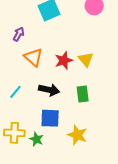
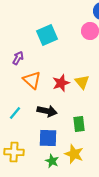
green rectangle: (83, 94) -> (79, 124), moved
green star: (36, 139) -> (52, 161), moved

